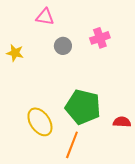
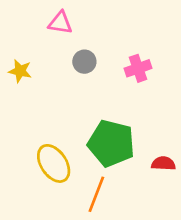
pink cross: (100, 38) -> (138, 68), moved

